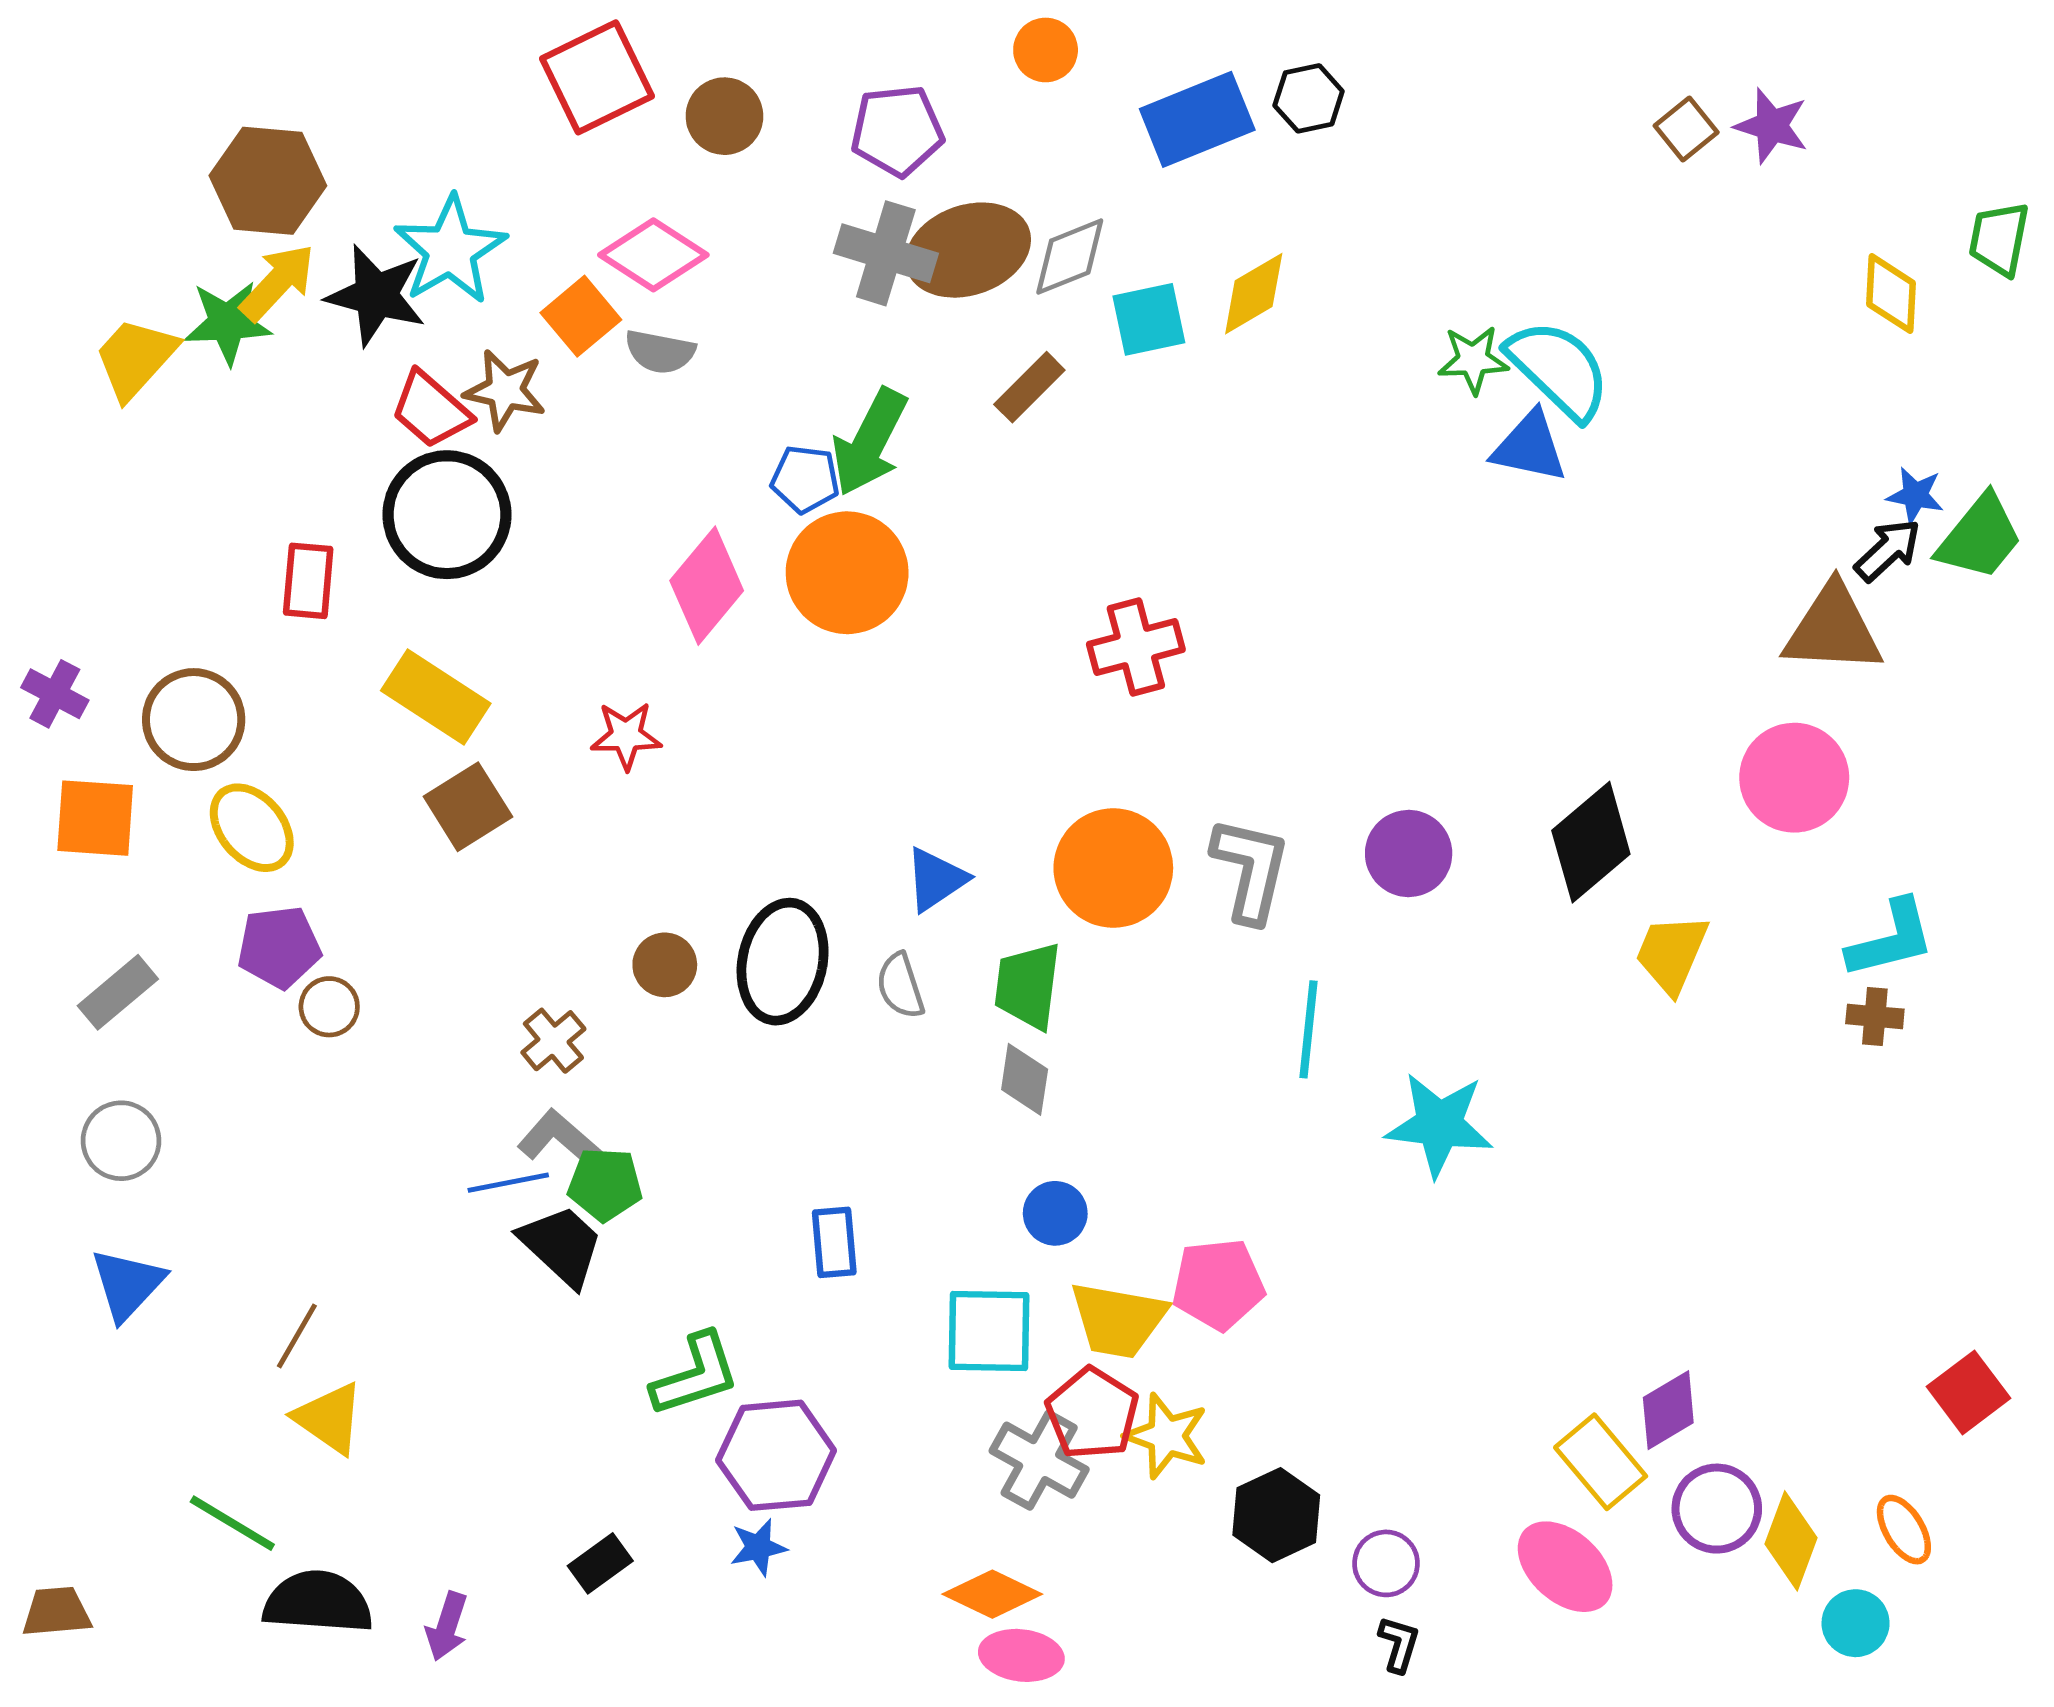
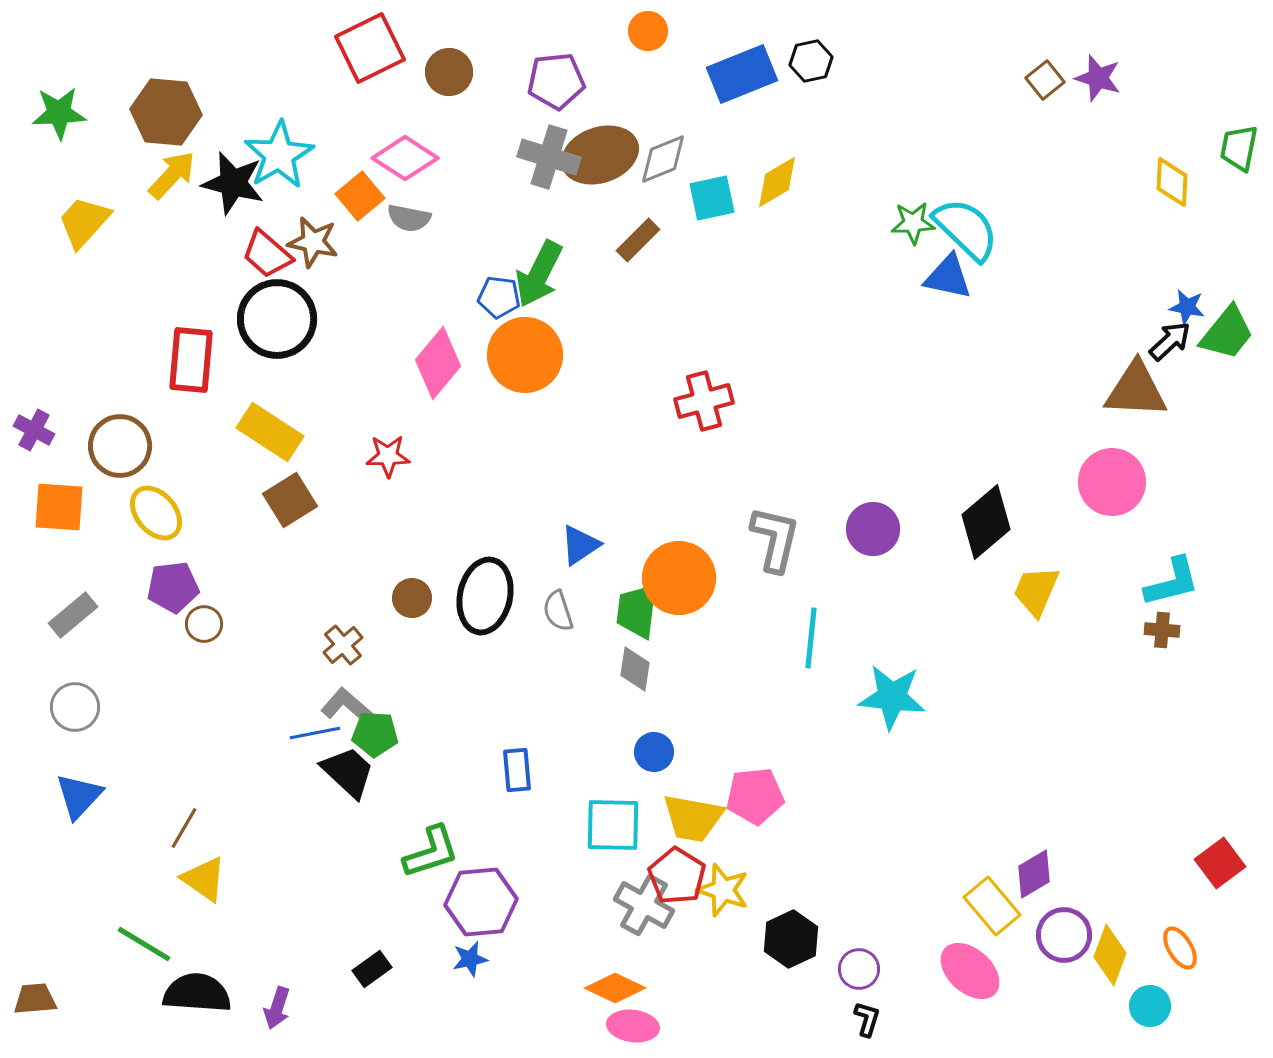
green star: (228, 323) -> (59, 113), moved
red rectangle: (308, 581) -> (191, 360), size x1.4
orange circle: (1113, 868) -> (679, 578), moved

